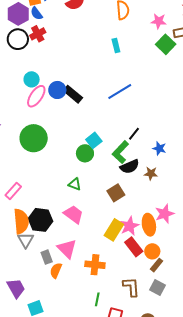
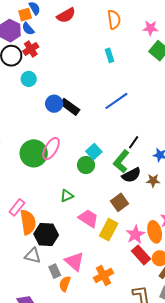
cyan circle: (32, 79) -> (29, 79), moved
pink ellipse: (36, 96) -> (51, 149), moved
green triangle: (75, 184) -> (67, 196), moved, turned -40
pink trapezoid: (74, 214) -> (88, 218), moved
orange semicircle: (21, 221) -> (28, 222), moved
yellow rectangle: (114, 230) -> (109, 230), moved
gray triangle: (26, 240) -> (33, 256), turned -42
orange cross: (95, 265) -> (104, 275), turned -30

